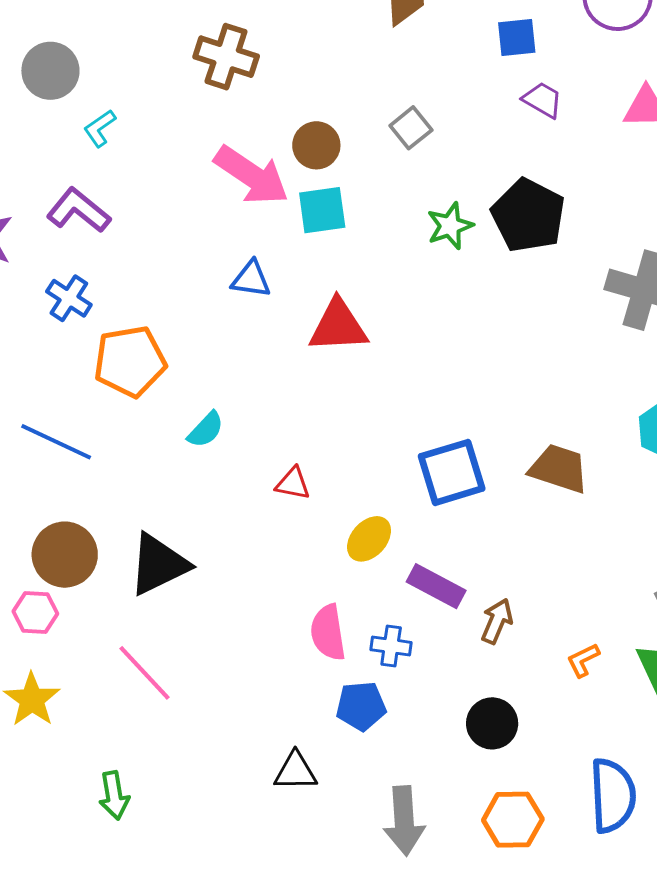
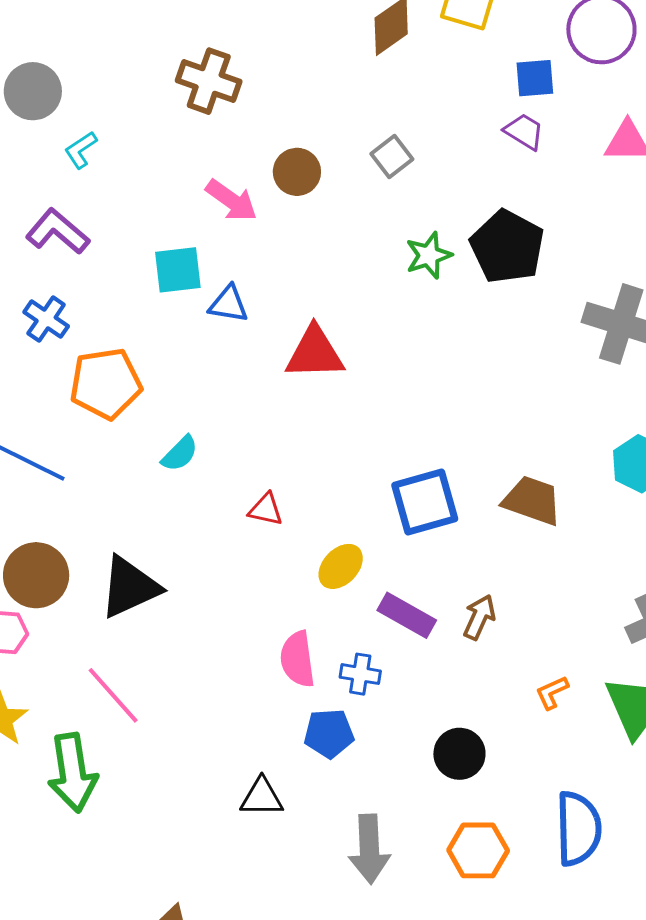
blue square: (517, 37) -> (535, 78), moved
pink arrow: (251, 175) -> (231, 200), size x0.7
cyan square: (322, 210) -> (178, 270), moved
brown arrow: (497, 621) -> (479, 617), moved
green arrow: (114, 795) -> (72, 773), moved, size x1.6

